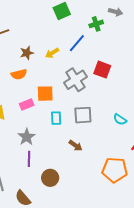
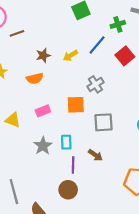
red square: (102, 70) -> (125, 56), moved, turned 30
gray cross: (75, 80) -> (95, 84), size x0.7
orange square: (45, 94) -> (76, 105), moved
cyan rectangle: (56, 118) -> (66, 142), moved
purple line: (29, 159) -> (73, 165), moved

